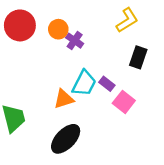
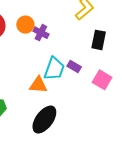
orange triangle: (64, 99) -> (38, 85), turned 30
pink square: (124, 102) -> (102, 80), moved

